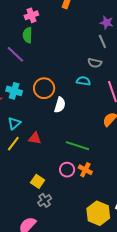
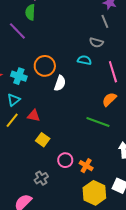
cyan cross: (14, 91) -> (19, 76), moved
green line: (77, 146) -> (98, 122), moved
pink circle: (67, 170) -> (65, 160), moved
orange cross: (85, 170) -> (86, 166), moved
yellow square: (38, 181) -> (43, 140), moved

